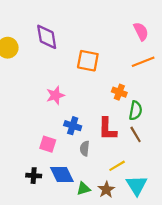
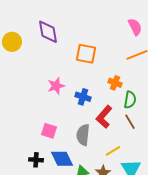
blue cross: (73, 126) -> (83, 97), moved
red L-shape: (107, 129) -> (104, 117), turned 40
gray semicircle: (85, 148) -> (83, 135), size x1.5

